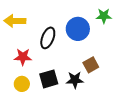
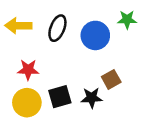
black ellipse: (48, 38) -> (57, 28), moved
yellow circle: (22, 84) -> (27, 103), size x1.5

